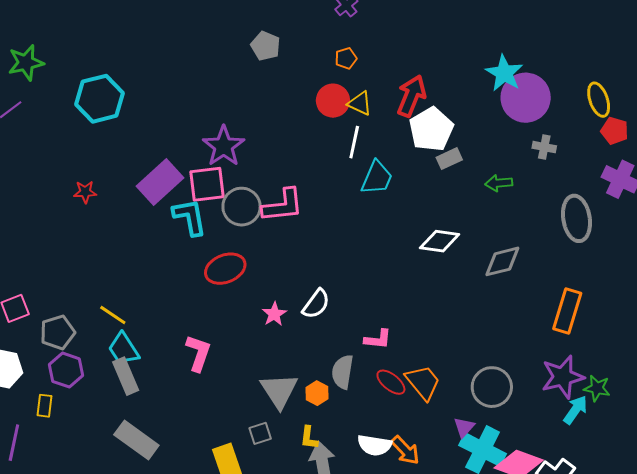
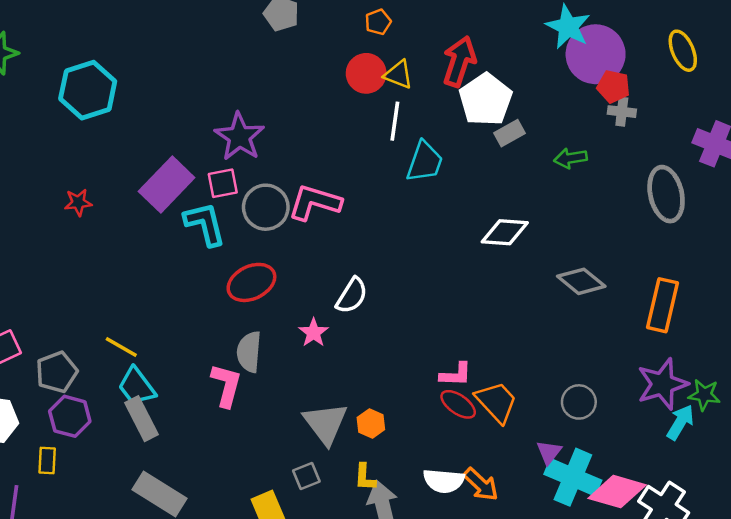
red pentagon: (615, 131) -> (613, 87), moved
pink square: (207, 184) -> (223, 183), size x0.7
pink L-shape: (283, 205) -> (315, 202), turned -153
gray diamond: (502, 261) -> (581, 281), moved, turned 57
white semicircle: (316, 304) -> (352, 296), moved
pink L-shape: (378, 339) -> (456, 374), moved
gray semicircle: (343, 372) -> (249, 352), moved
gray circle: (492, 387) -> (579, 402), size x0.7

